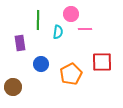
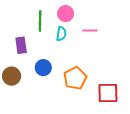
pink circle: (71, 14) -> (66, 14), moved
red square: (102, 62) -> (108, 93), moved
brown circle: (13, 87) -> (12, 76), moved

